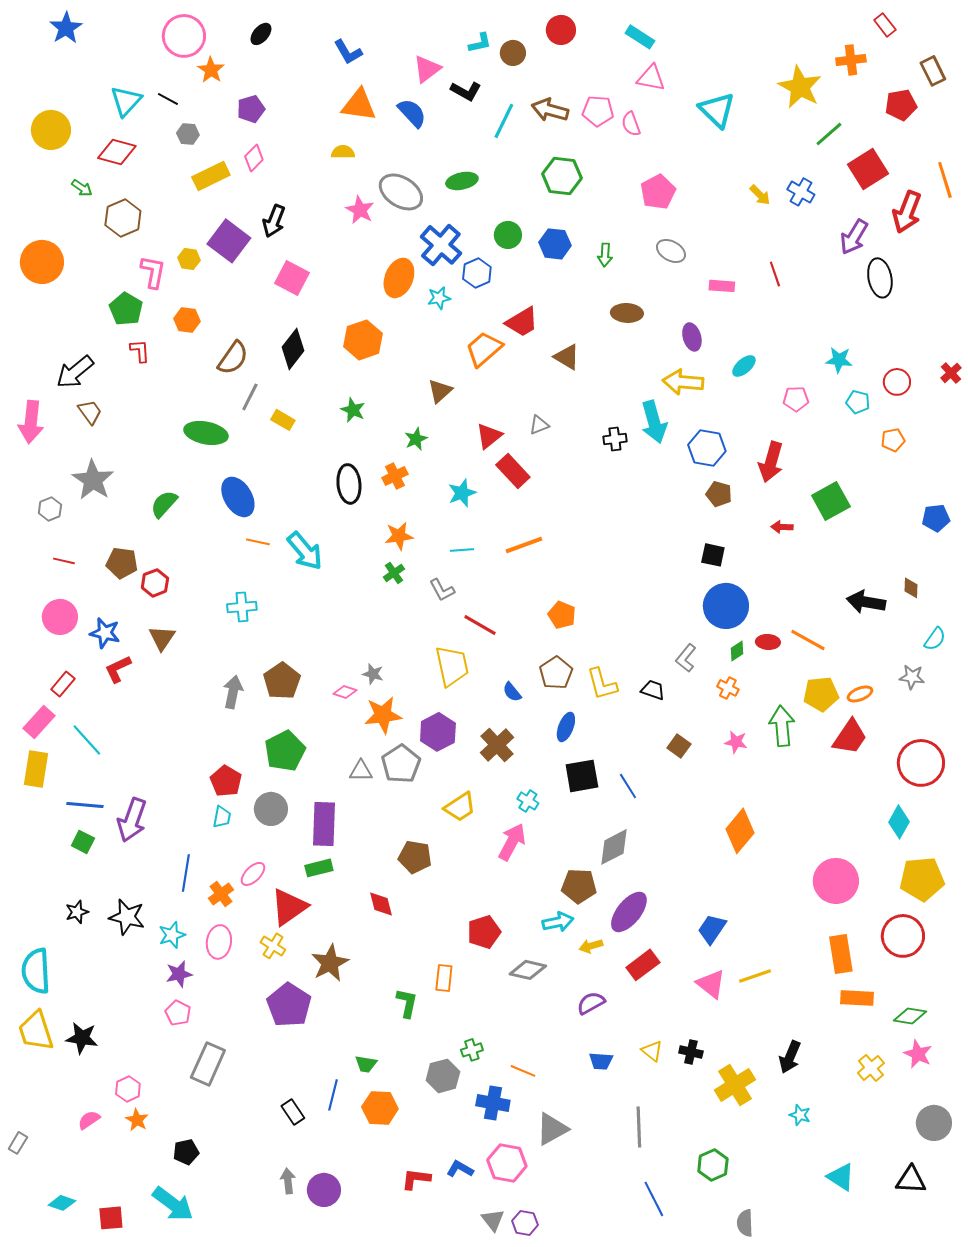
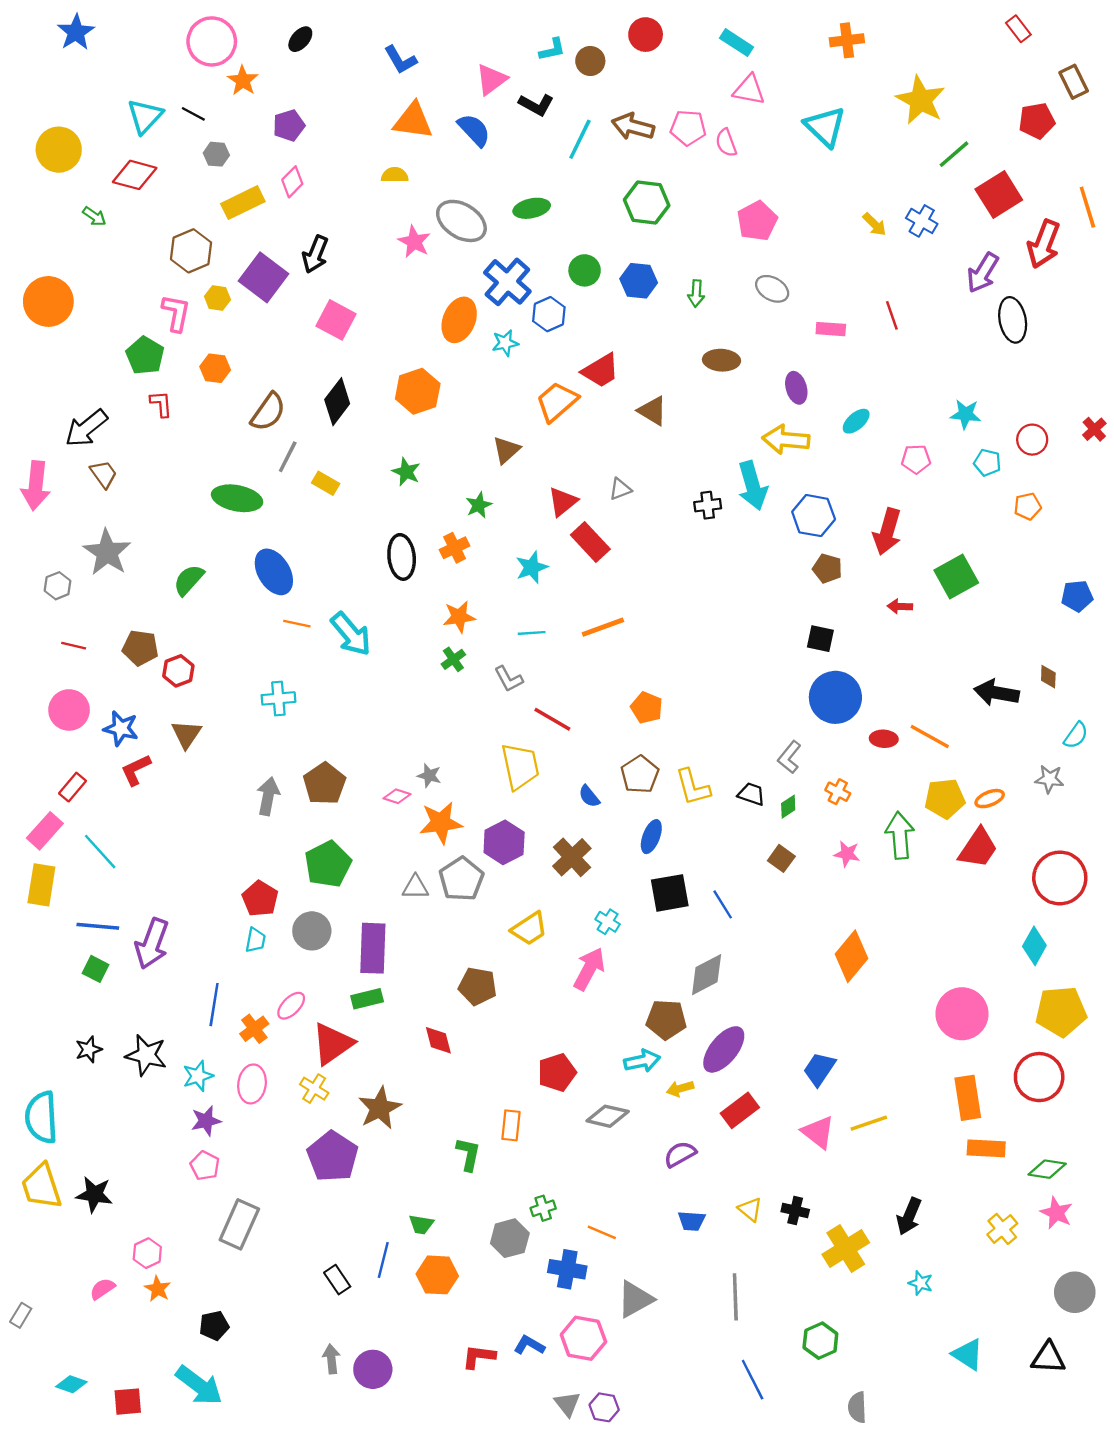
orange cross: (851, 60) -> (847, 40), moved
brown hexagon: (123, 218) -> (191, 251), moved
green diamond: (737, 651) -> (788, 807), moved

